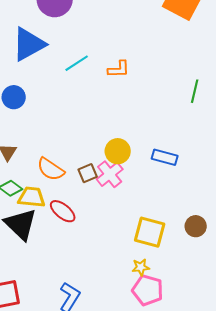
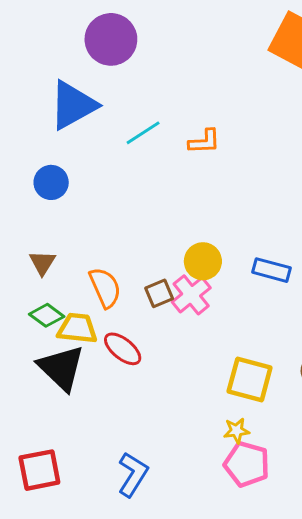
orange semicircle: (51, 169) -> (105, 288), turned -148

